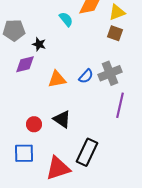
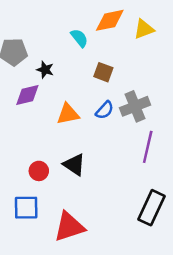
brown square: (115, 33) -> (103, 72), moved
black rectangle: (87, 152) -> (152, 208), moved

